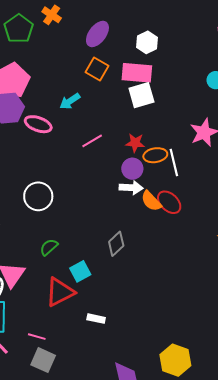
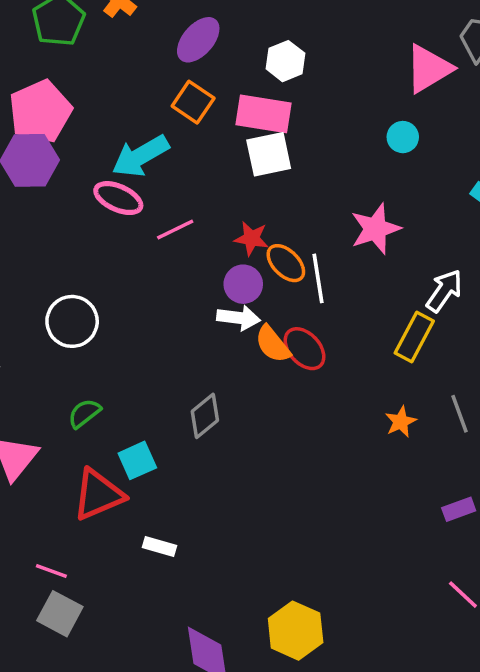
cyan arrow: (70, 101) -> (140, 156), size x1.5
pink ellipse: (38, 124) -> (118, 198), moved
orange ellipse: (155, 155) -> (286, 263), turned 50

